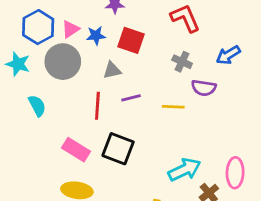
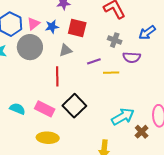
purple line: (131, 98) -> (94, 61), moved
cyan semicircle: (37, 106) -> (17, 109), moved, turned -35
black square: (118, 149) -> (74, 106), turned 30

